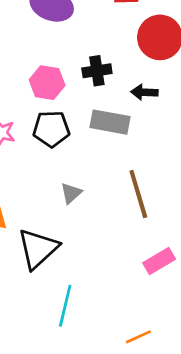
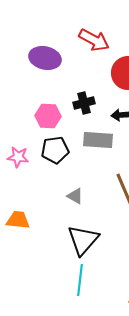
gray triangle: (71, 193) -> (75, 196), turned -42
black triangle: (38, 249) -> (83, 240), moved

